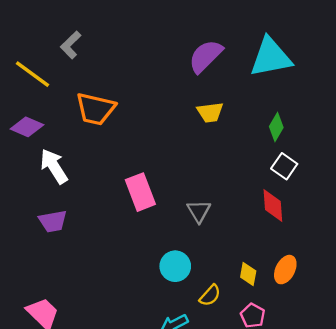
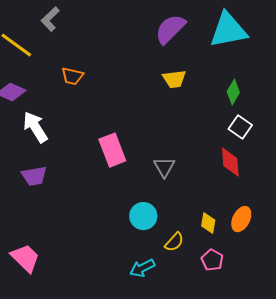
orange trapezoid: (95, 109) -> (72, 76), size x0.6

